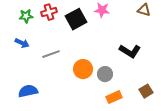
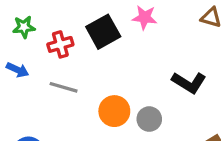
red cross: (49, 12) -> (60, 44), moved
gray line: (51, 54) -> (64, 87), turned 36

